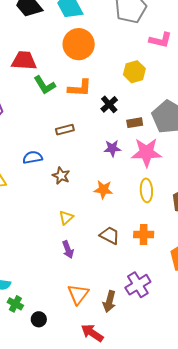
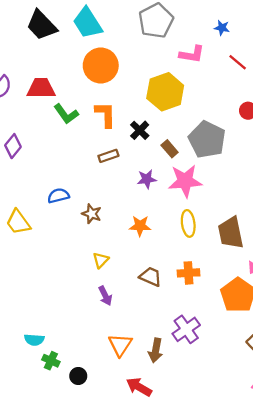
yellow hexagon: (134, 72) -> (165, 92), size x1.5
orange L-shape: (80, 88) -> (106, 115), turned -90
brown rectangle: (135, 123) -> (170, 149), turned 63
brown rectangle: (65, 130) -> (108, 156), moved

